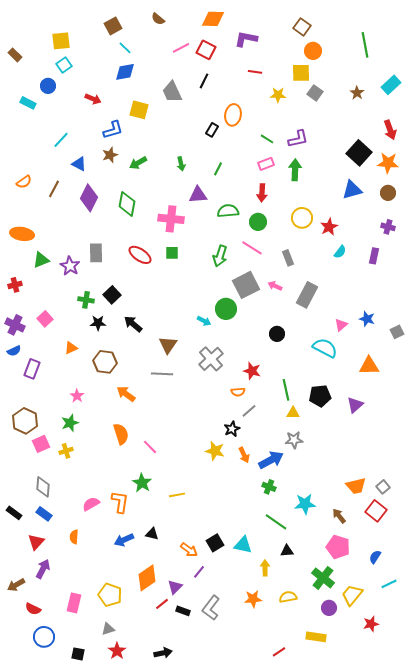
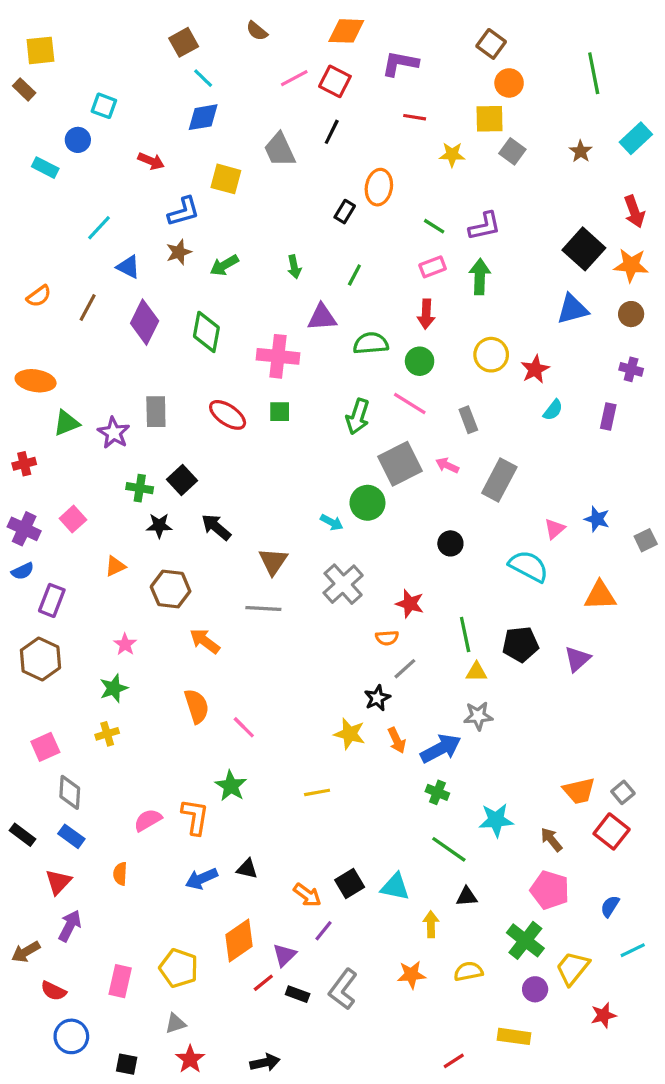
yellow square: (61, 41) -> (40, 50), moved
cyan square: (64, 65) -> (104, 106), turned -35
brown hexagon: (25, 421) -> (40, 659), moved
pink square: (41, 444) -> (45, 747), moved
yellow line: (177, 495) -> (317, 792), moved

